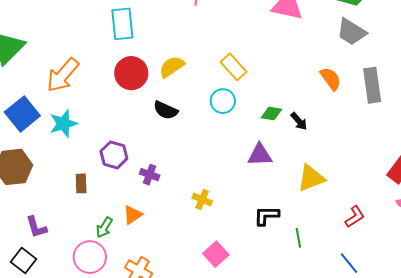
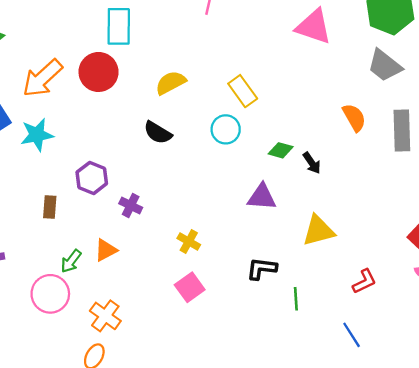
red circle: (131, 73) -> (99, 72), moved
pink square: (216, 254) -> (190, 287), moved

